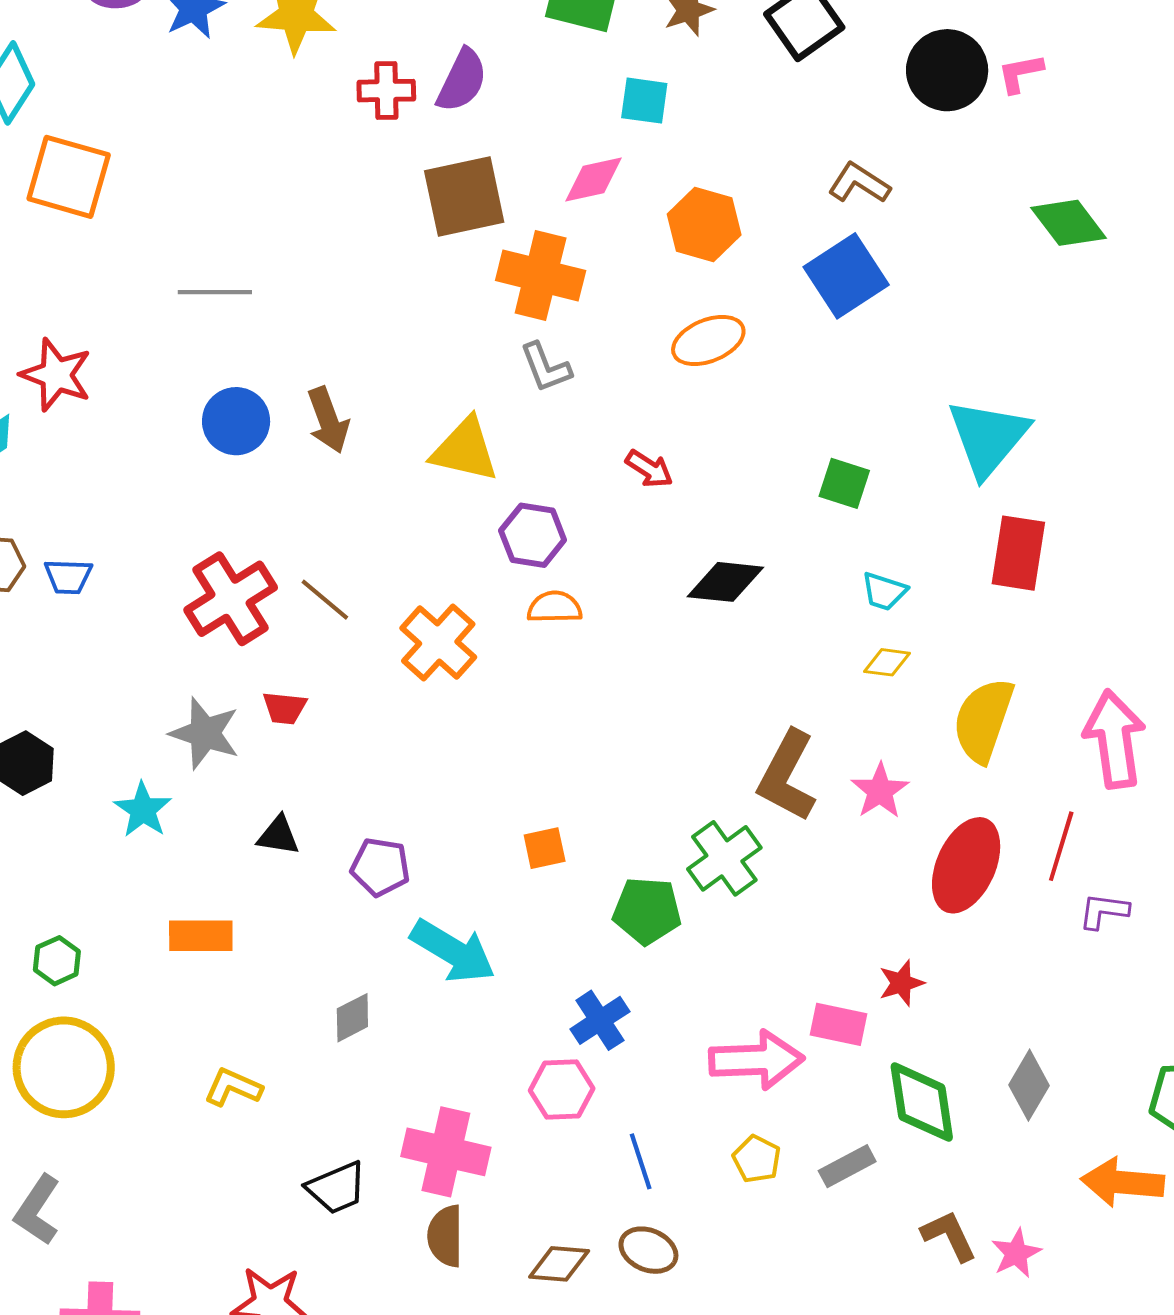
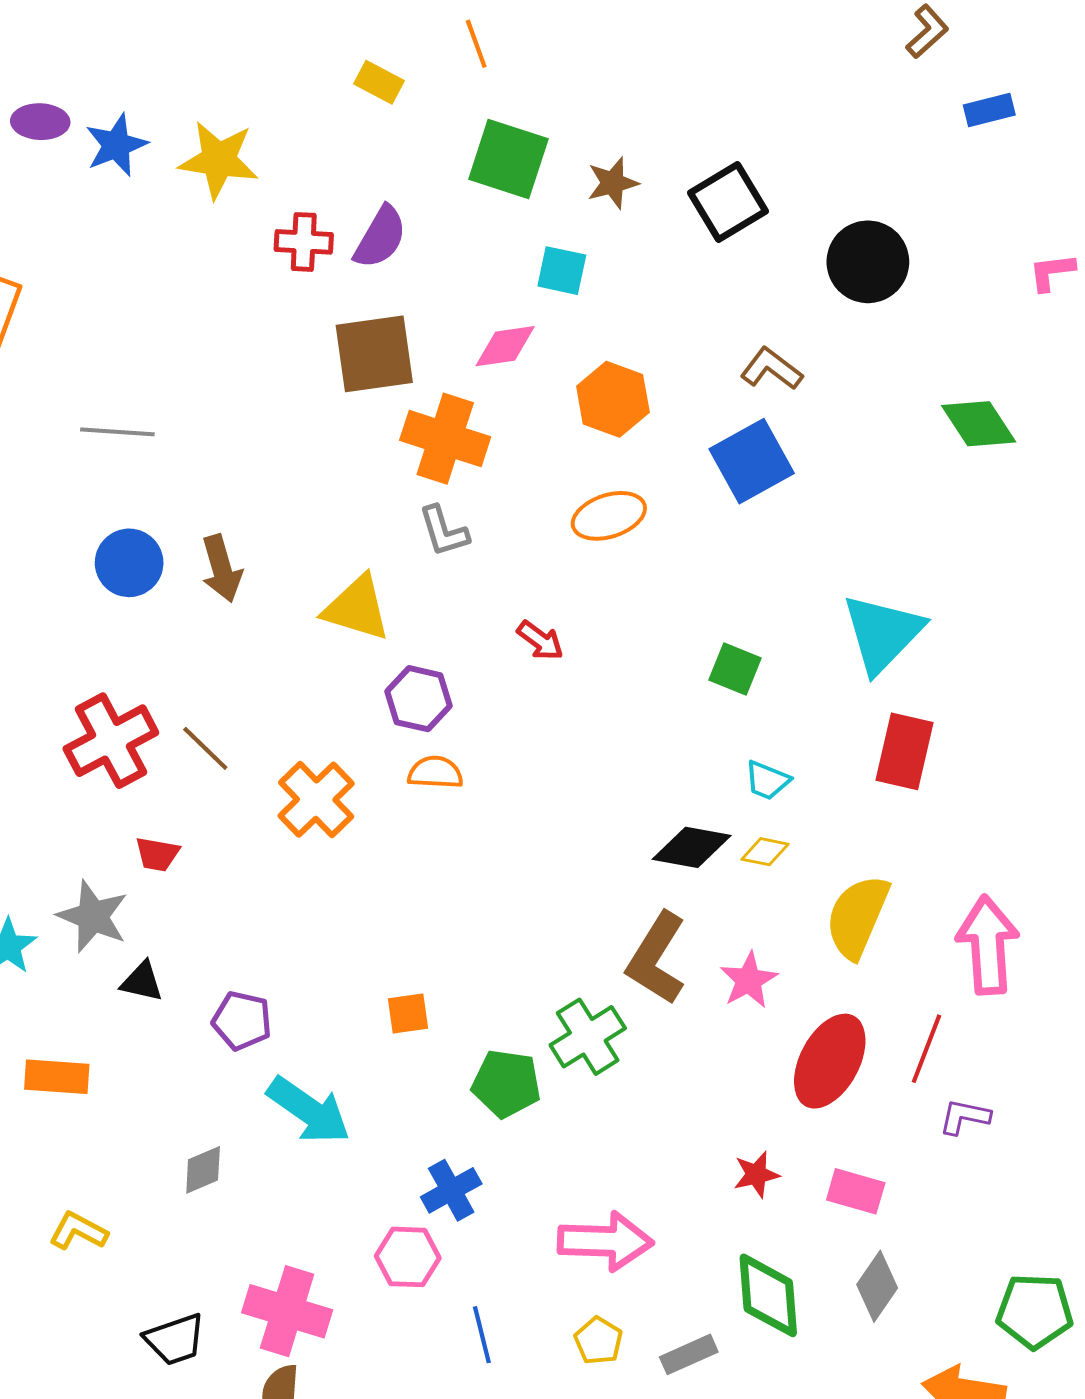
pink L-shape: (1020, 73) -> (1052, 272), moved
black diamond: (725, 582) -> (692, 847), moved
gray star: (205, 733) -> (93, 916), moved
pink rectangle: (839, 1024) -> (856, 1191), moved

